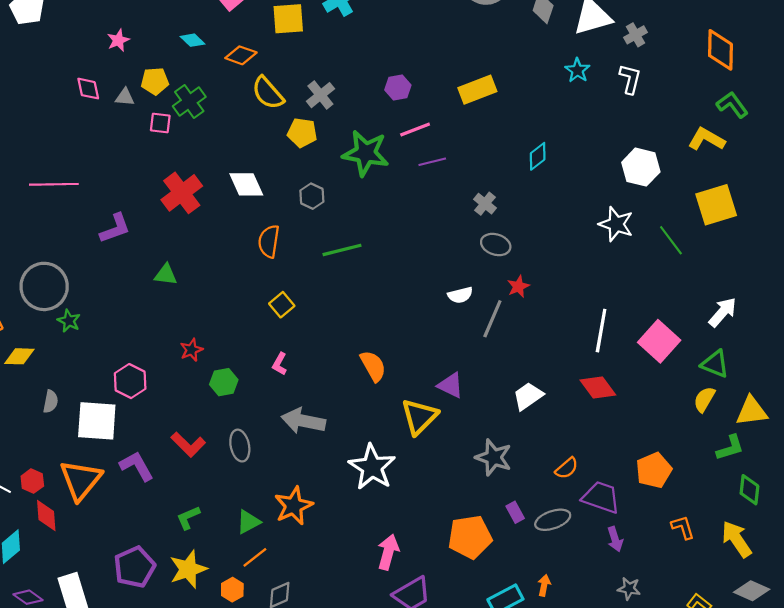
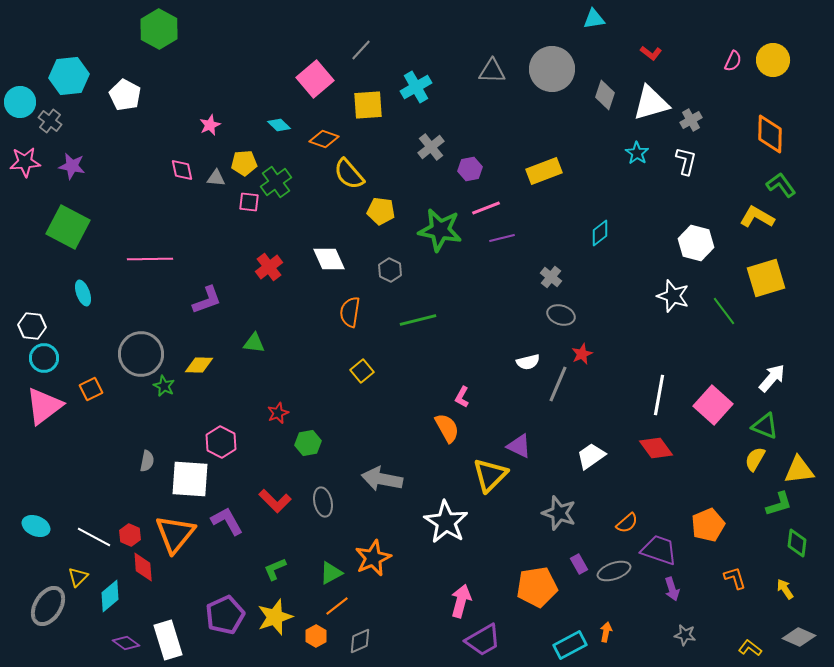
gray cross: (320, 95) -> (431, 147), moved
red cross: (182, 193) -> (269, 267), size x0.7
yellow diamond: (19, 356) -> (199, 365), moved
pink L-shape: (280, 364) -> (462, 397), moved
yellow arrow: (737, 539) -> (785, 589), size x0.6

